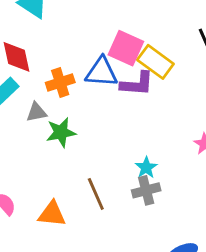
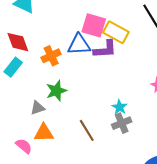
gray triangle: (36, 112) -> (38, 108), moved
orange triangle: (52, 214) -> (44, 133), moved

